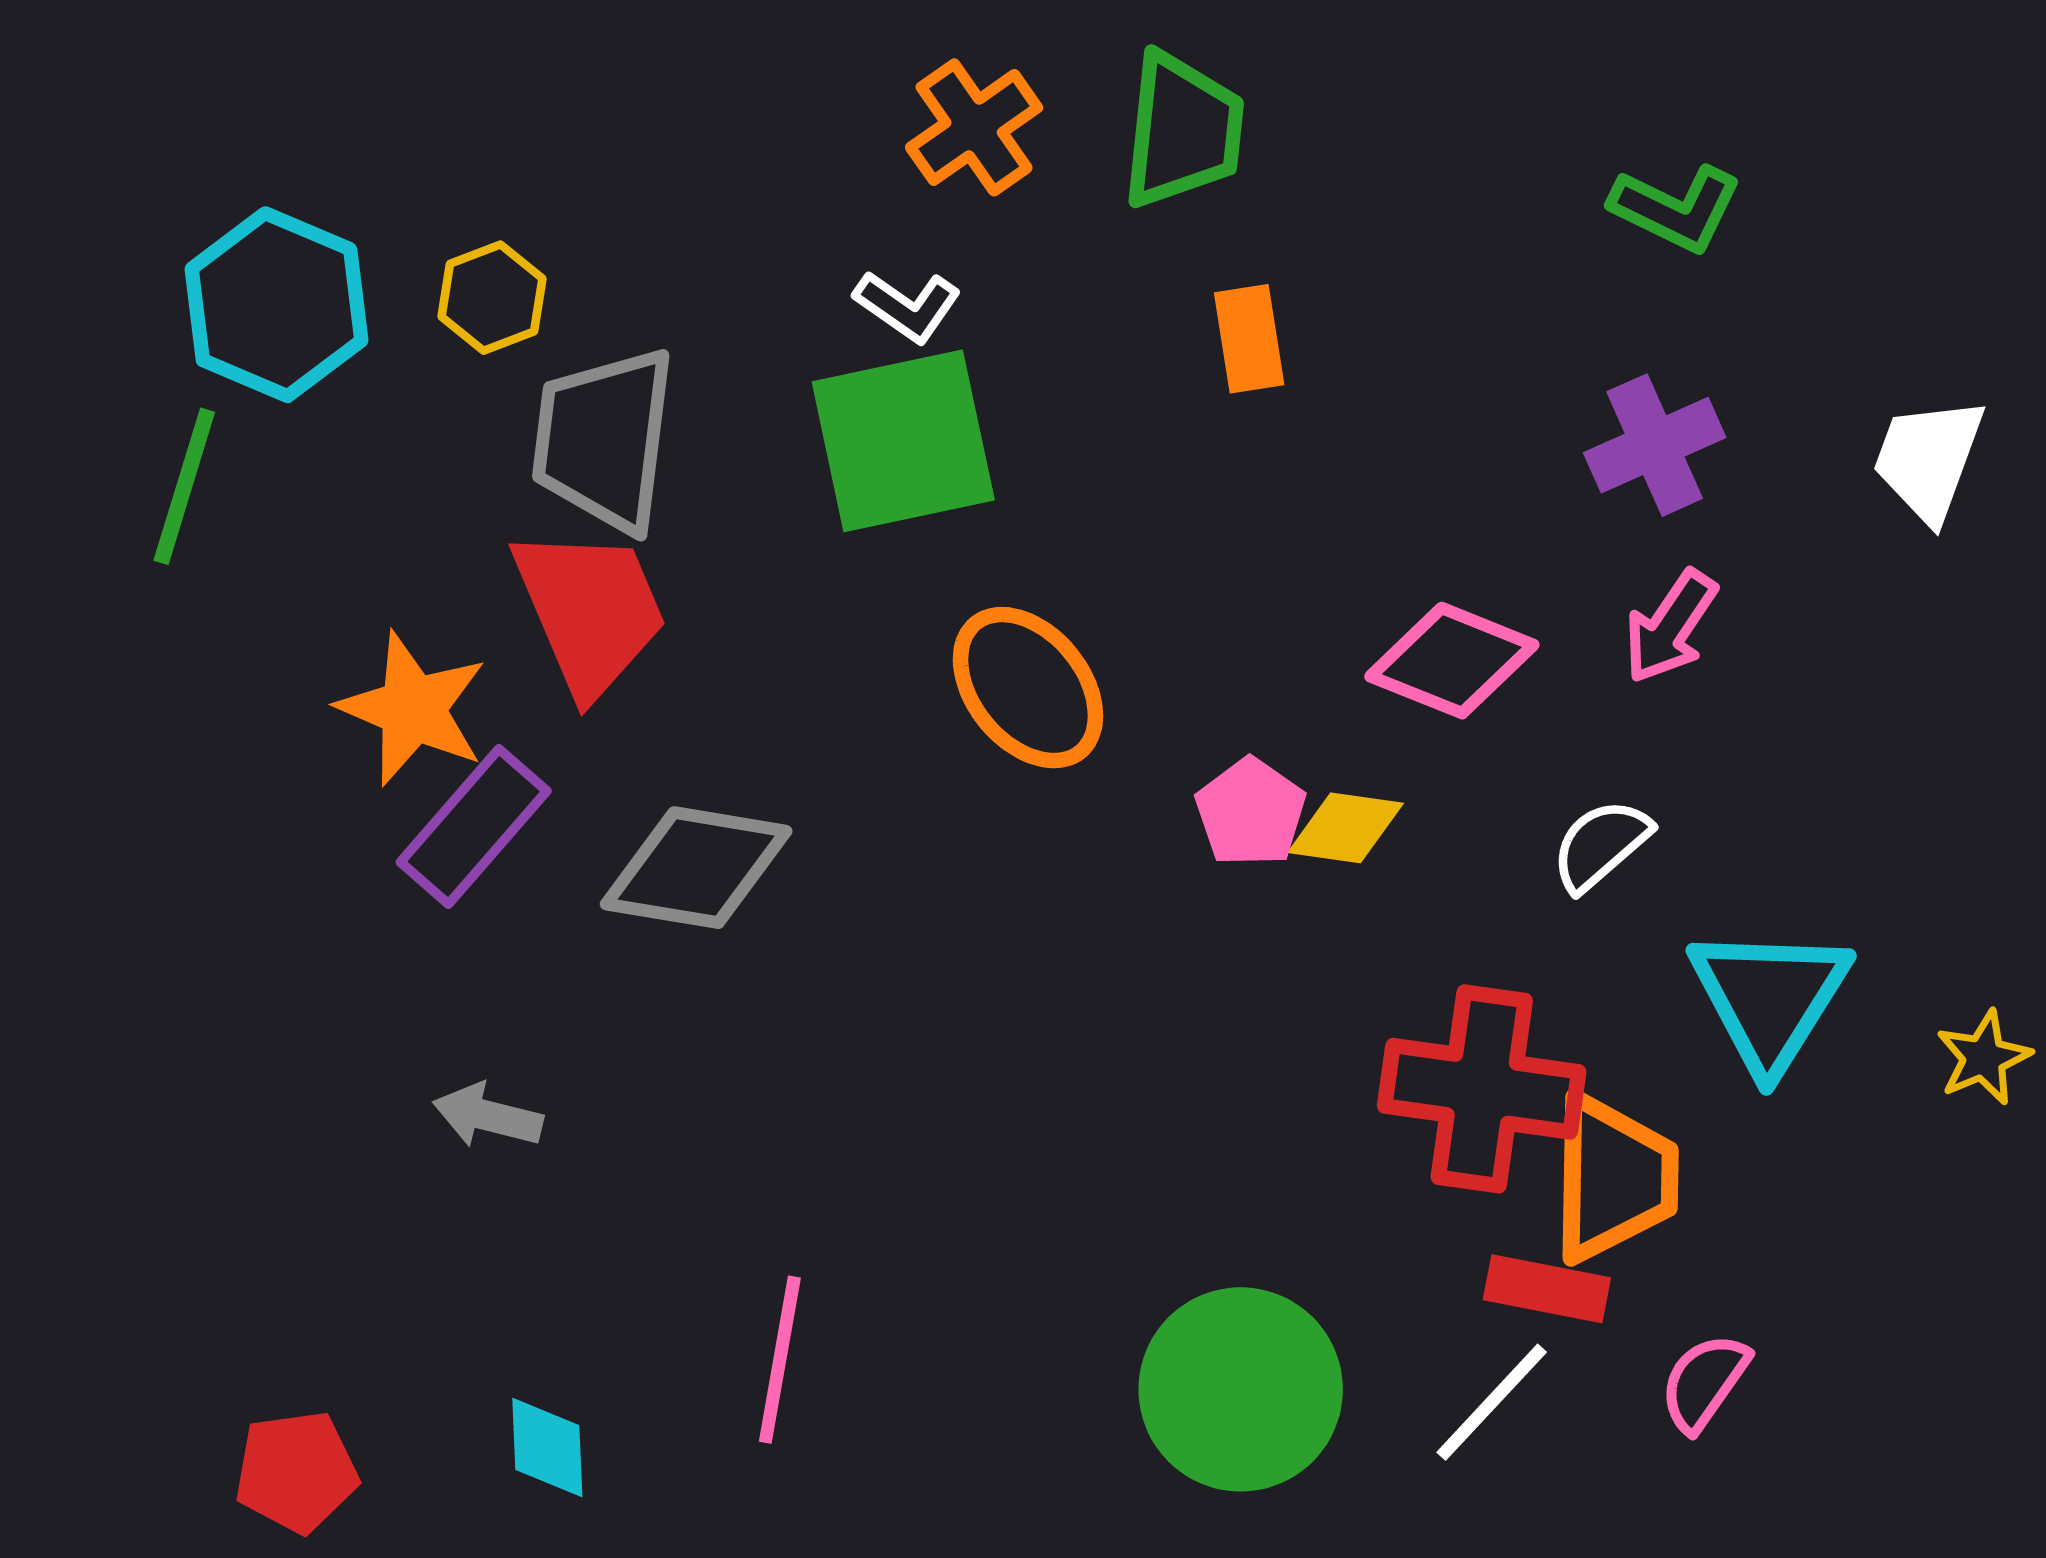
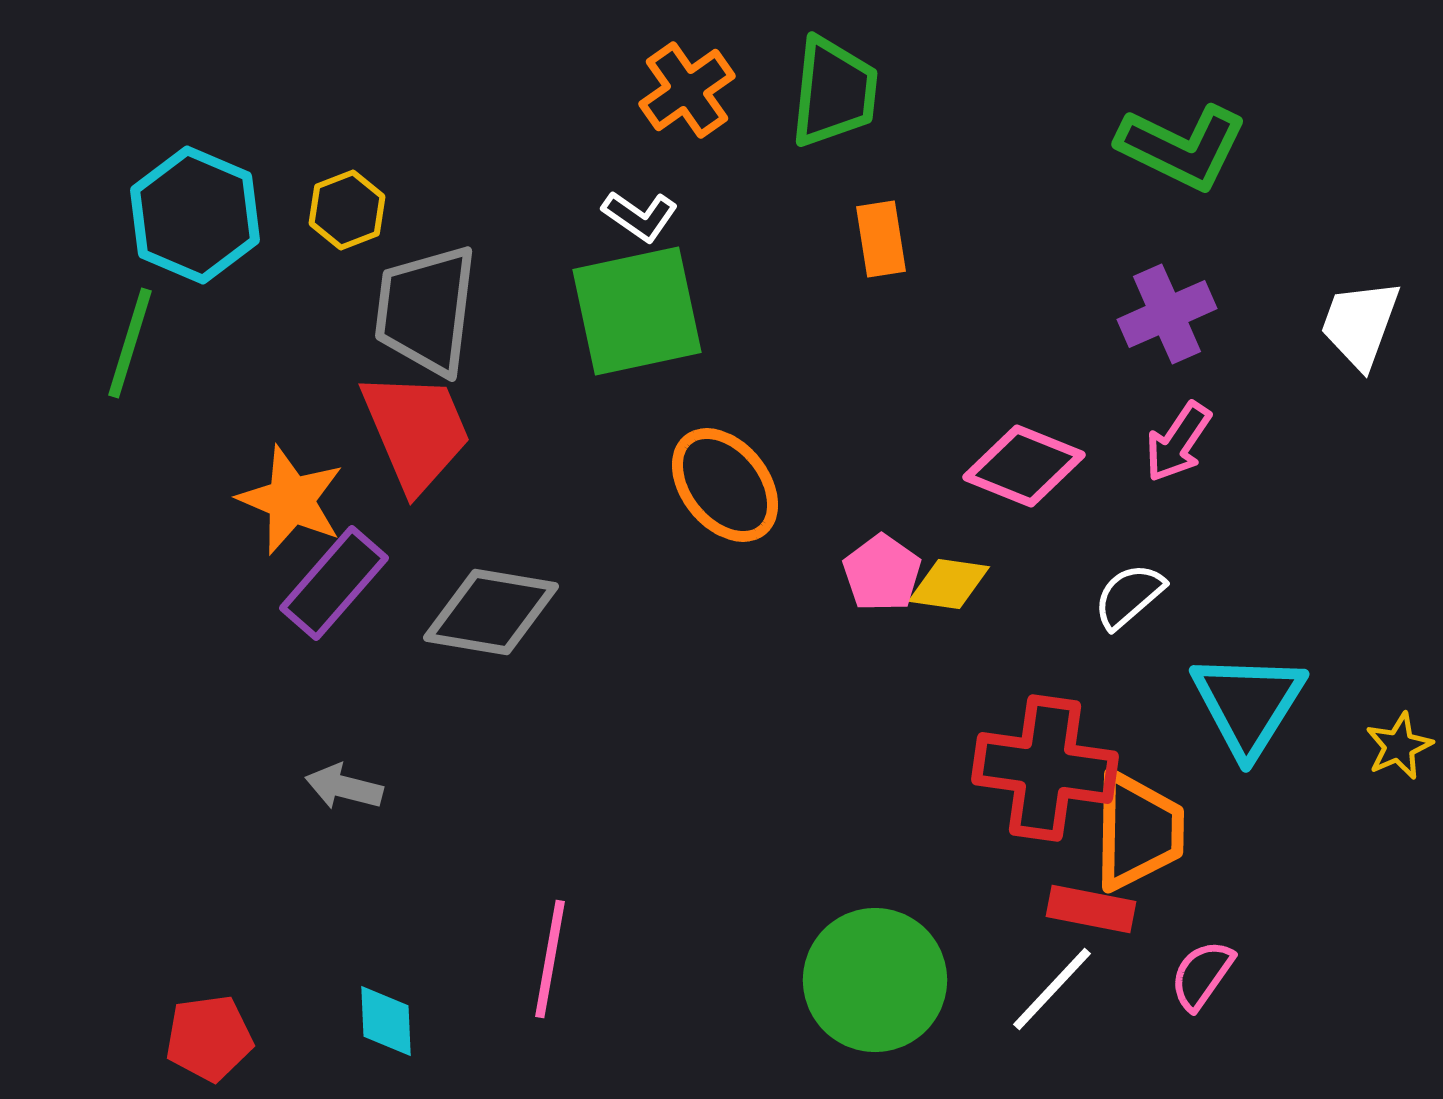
green L-shape: (1676, 208) -> (1182, 147), size x1.4

